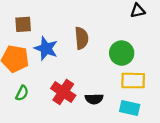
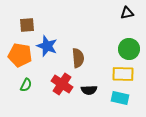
brown semicircle: (82, 38) -> (78, 58), moved
green circle: (122, 53) -> (129, 49), moved

